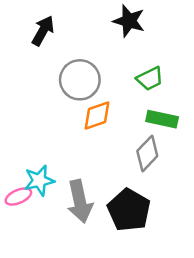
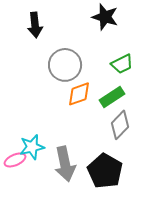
black arrow: (43, 31) -> (35, 25), turned 145
green rectangle: (162, 119) -> (112, 97), moved, turned -45

